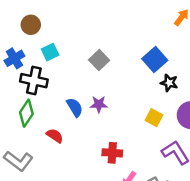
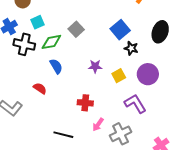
purple star: (99, 104) -> (95, 66), moved
green diamond: (26, 113) -> (51, 42), moved, turned 45
yellow square: (154, 118) -> (119, 76), turned 32

